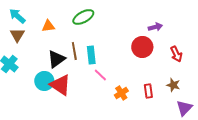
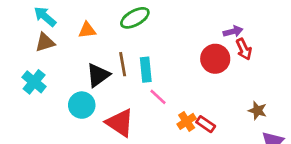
brown triangle: (17, 35) -> (45, 42), turned 42
red arrow: (176, 54) -> (244, 49), moved
red triangle: (60, 85) -> (120, 123), moved
red rectangle: (148, 91) -> (206, 124), moved, turned -48

